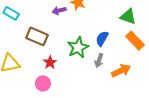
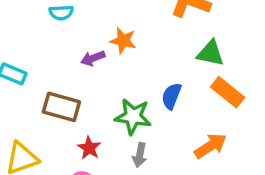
green star: (78, 48) -> (133, 116), turned -30
gray arrow: (99, 61) -> (140, 155), moved

